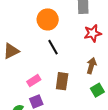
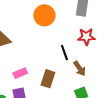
black line: (53, 47) -> (64, 53), moved
brown arrow: (91, 66) -> (80, 68), turned 119

